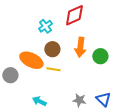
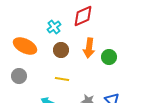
orange ellipse: (31, 60) -> (25, 46), moved
yellow line: (53, 69) -> (62, 79), moved

